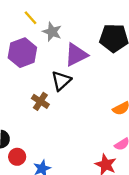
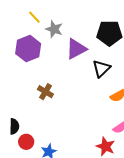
black triangle: (61, 81) -> (101, 69), moved

